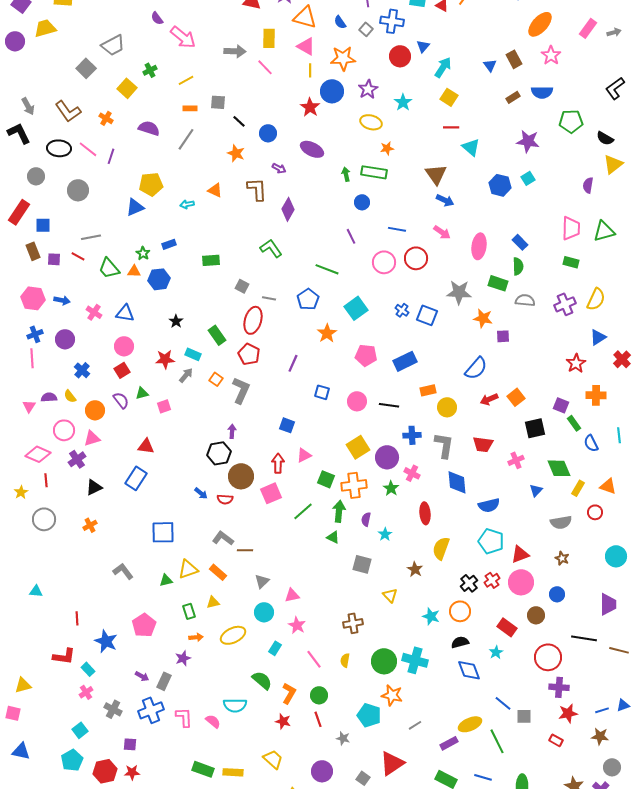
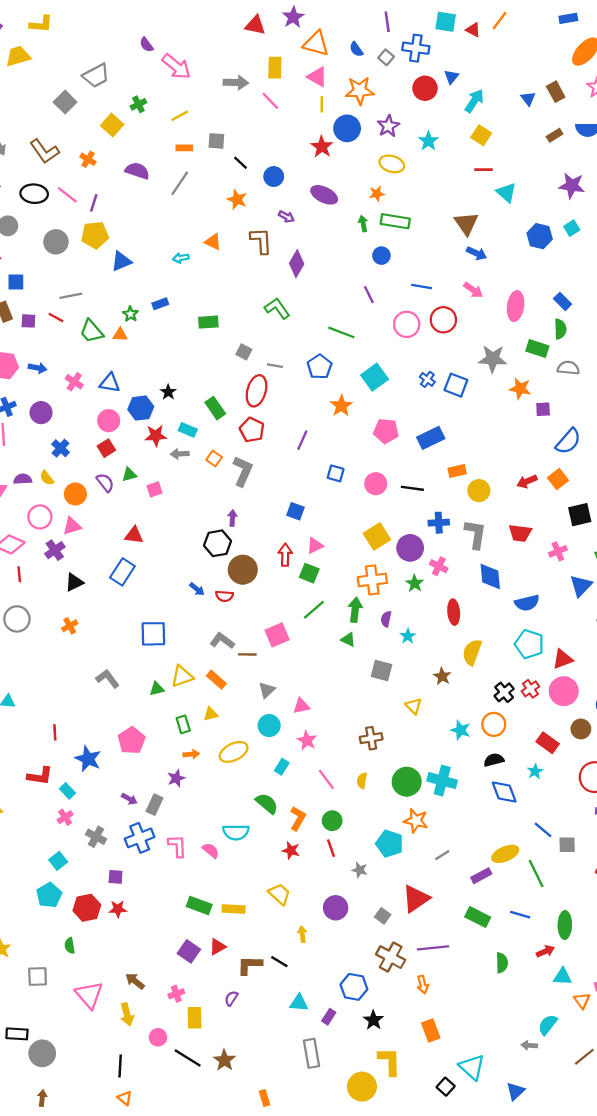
orange star: (387, 148) -> (377, 194), moved
yellow pentagon: (151, 184) -> (95, 235), moved
blue hexagon: (159, 279) -> (141, 408), moved
blue semicircle: (476, 368) -> (568, 441), moved
gray arrow: (186, 375) -> (180, 454), turned -133
green square: (326, 479) -> (309, 573), moved
blue triangle: (536, 490) -> (581, 586), size x1.5
pink square: (271, 493) -> (277, 635), moved

